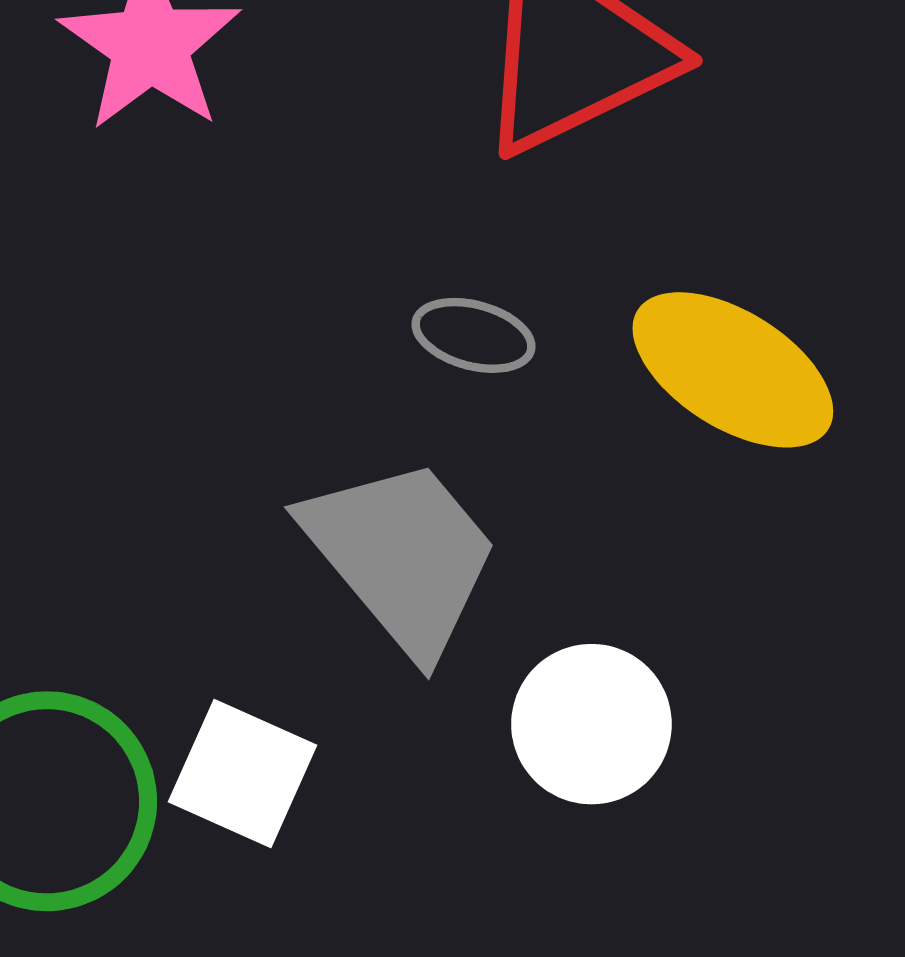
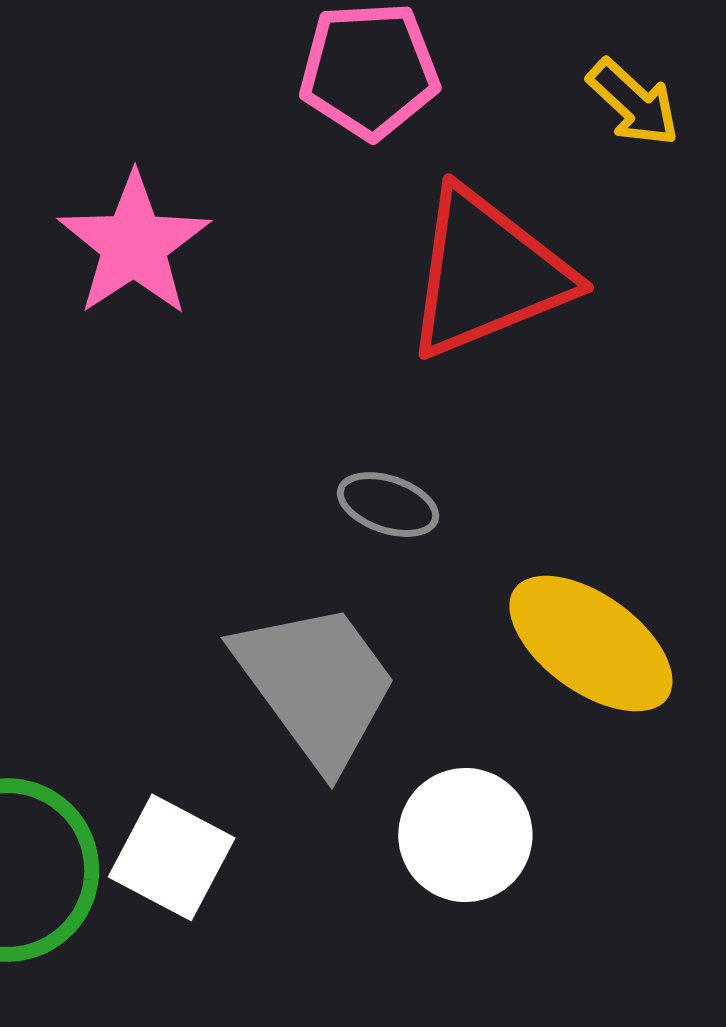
yellow ellipse: (733, 370) -> (591, 644), moved

